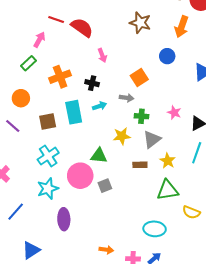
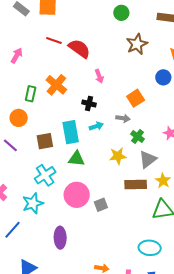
brown star: (140, 23) -> (137, 44), turned 30
pink arrow: (39, 40) -> (17, 56), moved
green rectangle: (29, 63) -> (31, 94), moved, turned -35
orange cross: (60, 77) -> (56, 85), moved, turned -30
green cross: (141, 116) -> (137, 137), turned 32
green triangle: (99, 156) -> (77, 159), moved
brown rectangle: (140, 165) -> (136, 185), size x1.5
cyan star: (48, 189) -> (33, 203), moved

